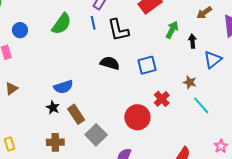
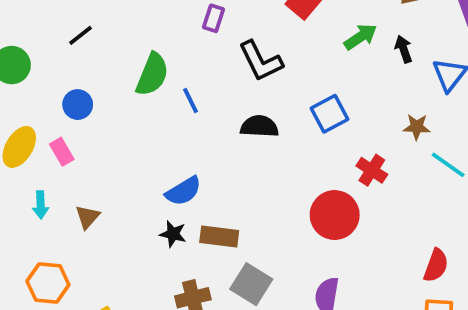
blue line: (93, 23) -> (190, 100), moved
green arrow: (172, 30) -> (361, 37), turned 42
brown rectangle: (76, 114) -> (219, 237), turned -36
gray square: (96, 135) -> (251, 284), moved

